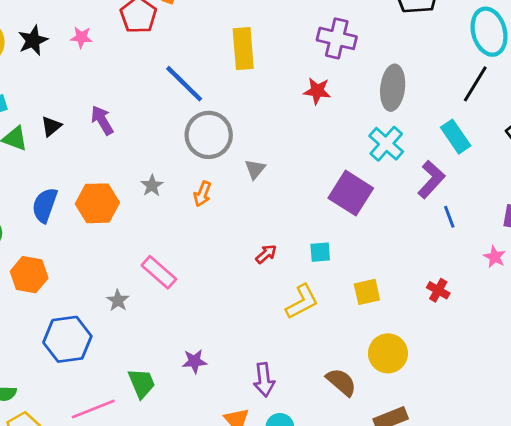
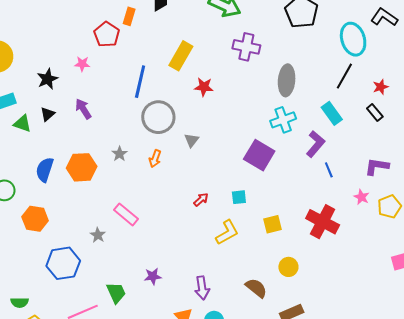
pink star: (81, 37) -> (82, 64), moved
black star: (33, 40) -> (47, 79), moved
yellow rectangle: (243, 49) -> (181, 56), turned 36
blue line: (184, 84) -> (140, 82), turned 60
red star: (317, 91) -> (204, 87), moved
cyan cross: (386, 144) -> (283, 120), turned 30
red cross: (438, 290) -> (323, 222), size x2.0
yellow circle: (388, 353) -> (288, 267), size x0.7

